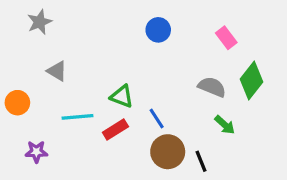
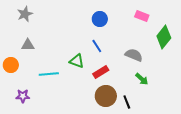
pink rectangle: (226, 38) -> (142, 16), moved, turned -32
gray triangle: (57, 71) -> (28, 45), moved, turned -32
green diamond: (252, 81) -> (164, 37), moved
blue line: (157, 118) -> (97, 46), moved
red rectangle: (115, 130) -> (101, 72), moved

